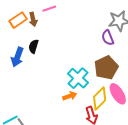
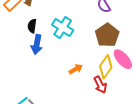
blue arrow: (17, 57) -> (37, 44), moved
cyan cross: (78, 78) -> (63, 28), moved

